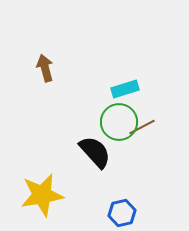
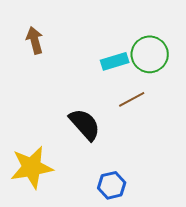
green circle: (119, 122) -> (150, 54), moved

